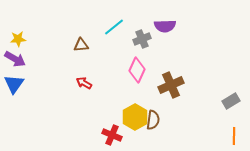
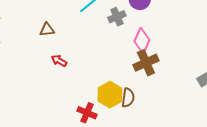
brown triangle: (81, 45) -> (47, 30), moved
pink diamond: (137, 70) -> (142, 41), moved

